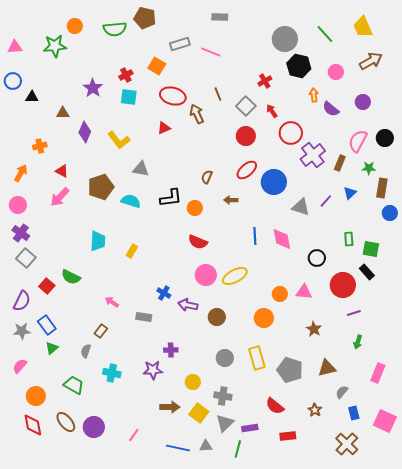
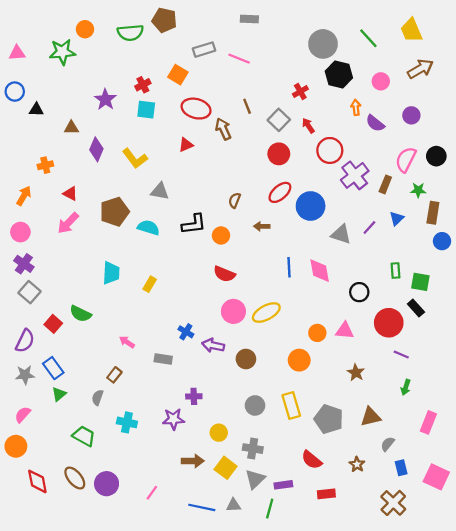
purple line: (354, 313) -> (401, 354), turned 40
orange circle: (36, 396) -> (16, 446), moved

